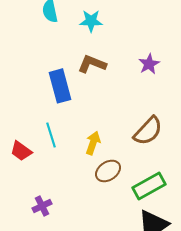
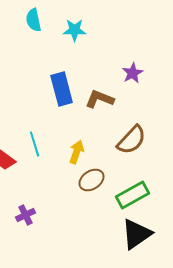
brown L-shape: (92, 64) -> (100, 99), moved
blue rectangle: (60, 86) -> (62, 89), moved

